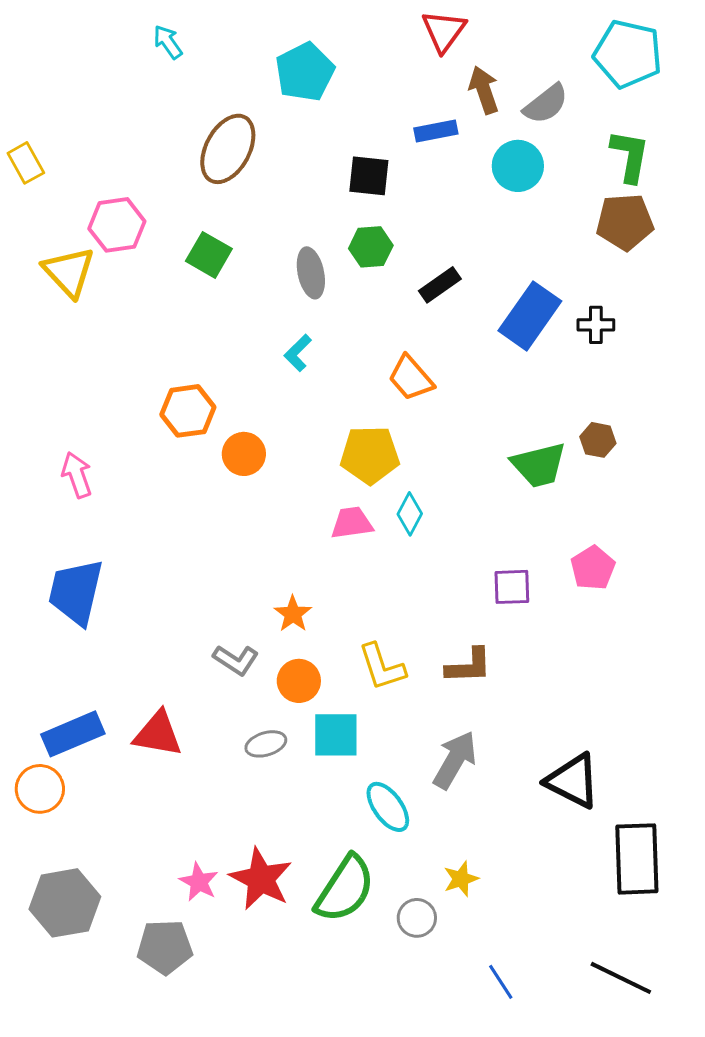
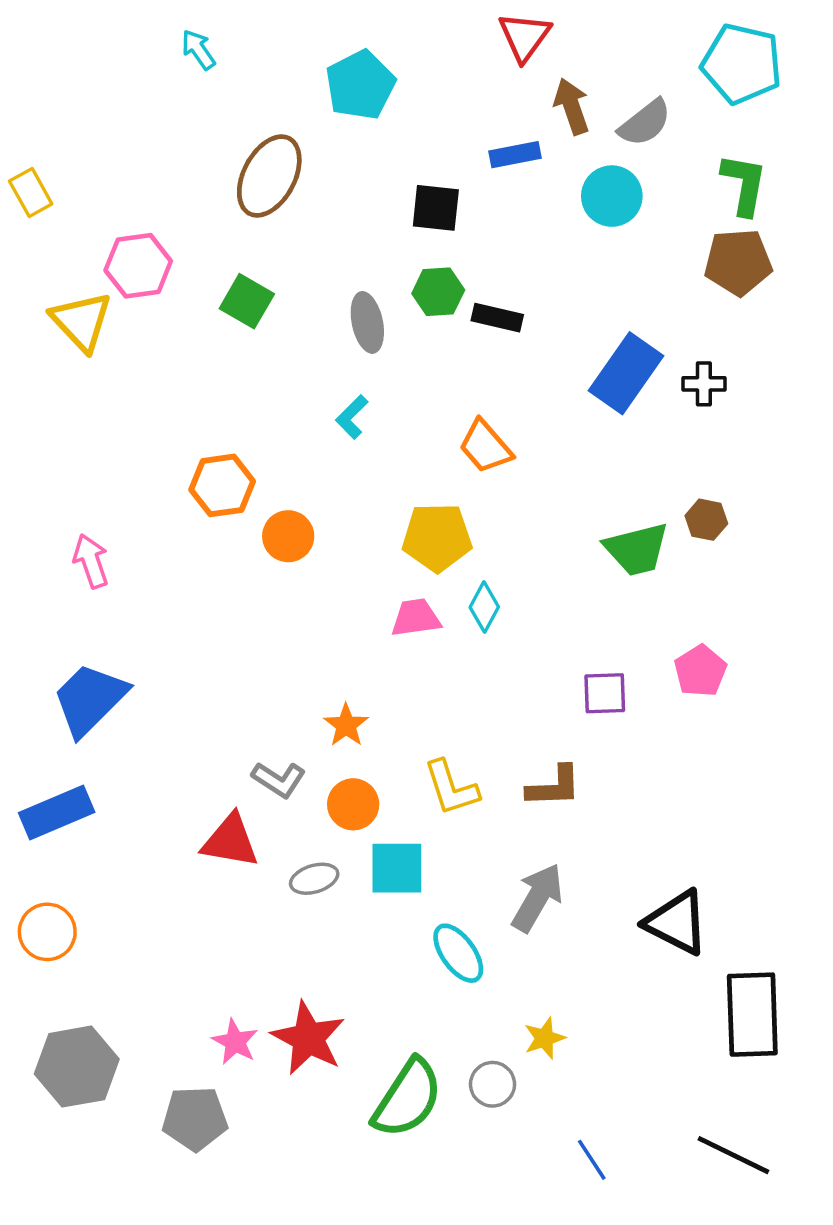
black rectangle: (440, 285) -> (497, 318), moved, turned 48
blue trapezoid: (76, 592) -> (90, 699), turned 32
blue rectangle: (73, 734) -> (57, 813), moved
red triangle: (158, 734) -> (230, 841), moved
green semicircle: (345, 889) -> (407, 1098), moved

